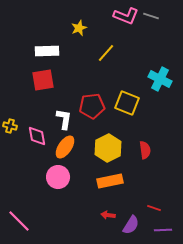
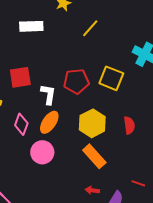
red square: (43, 80) -> (20, 77), moved
pink diamond: (37, 136) -> (21, 124), moved, turned 30
orange rectangle: (110, 181) -> (94, 156), turned 60

